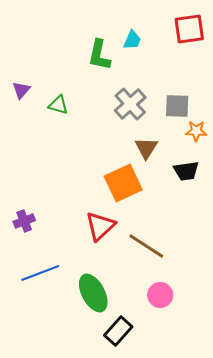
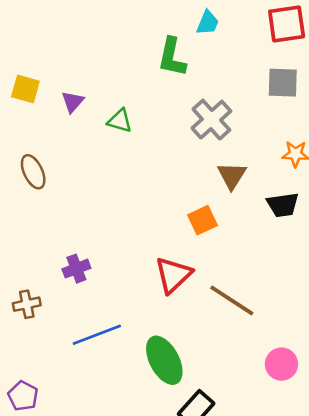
cyan trapezoid: (132, 40) -> (208, 23), moved
gray square: (177, 106) -> (283, 83), moved
orange square: (123, 183) -> (203, 220), size x0.6
pink circle: (160, 295) -> (281, 364), moved

